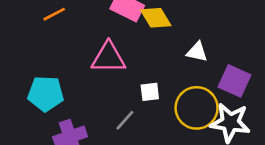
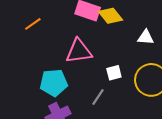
cyan pentagon: (46, 94) -> (54, 83), moved

